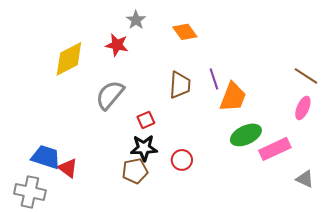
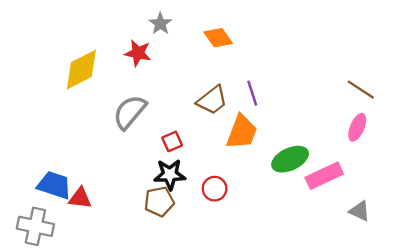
brown trapezoid: (180, 85) -> (212, 100), turned 48
orange trapezoid: (233, 97) -> (242, 132), moved
red triangle: (68, 168) -> (80, 198), turned -30

